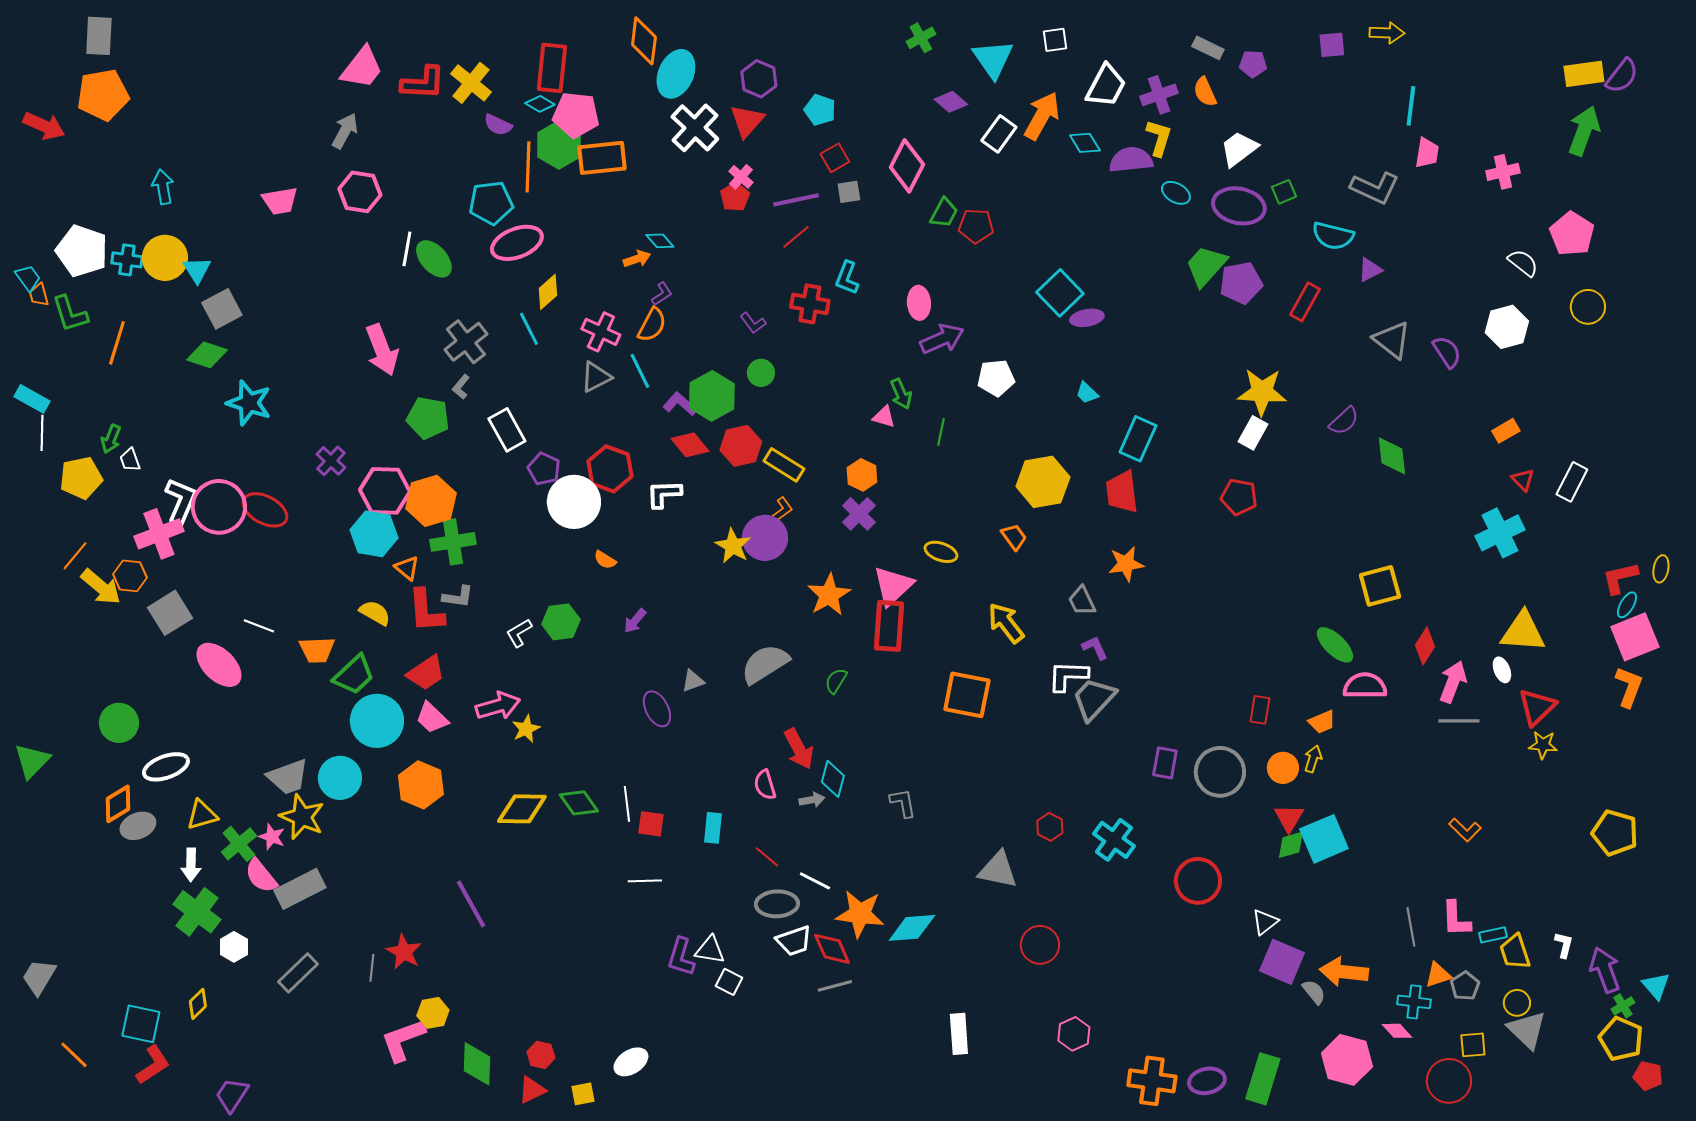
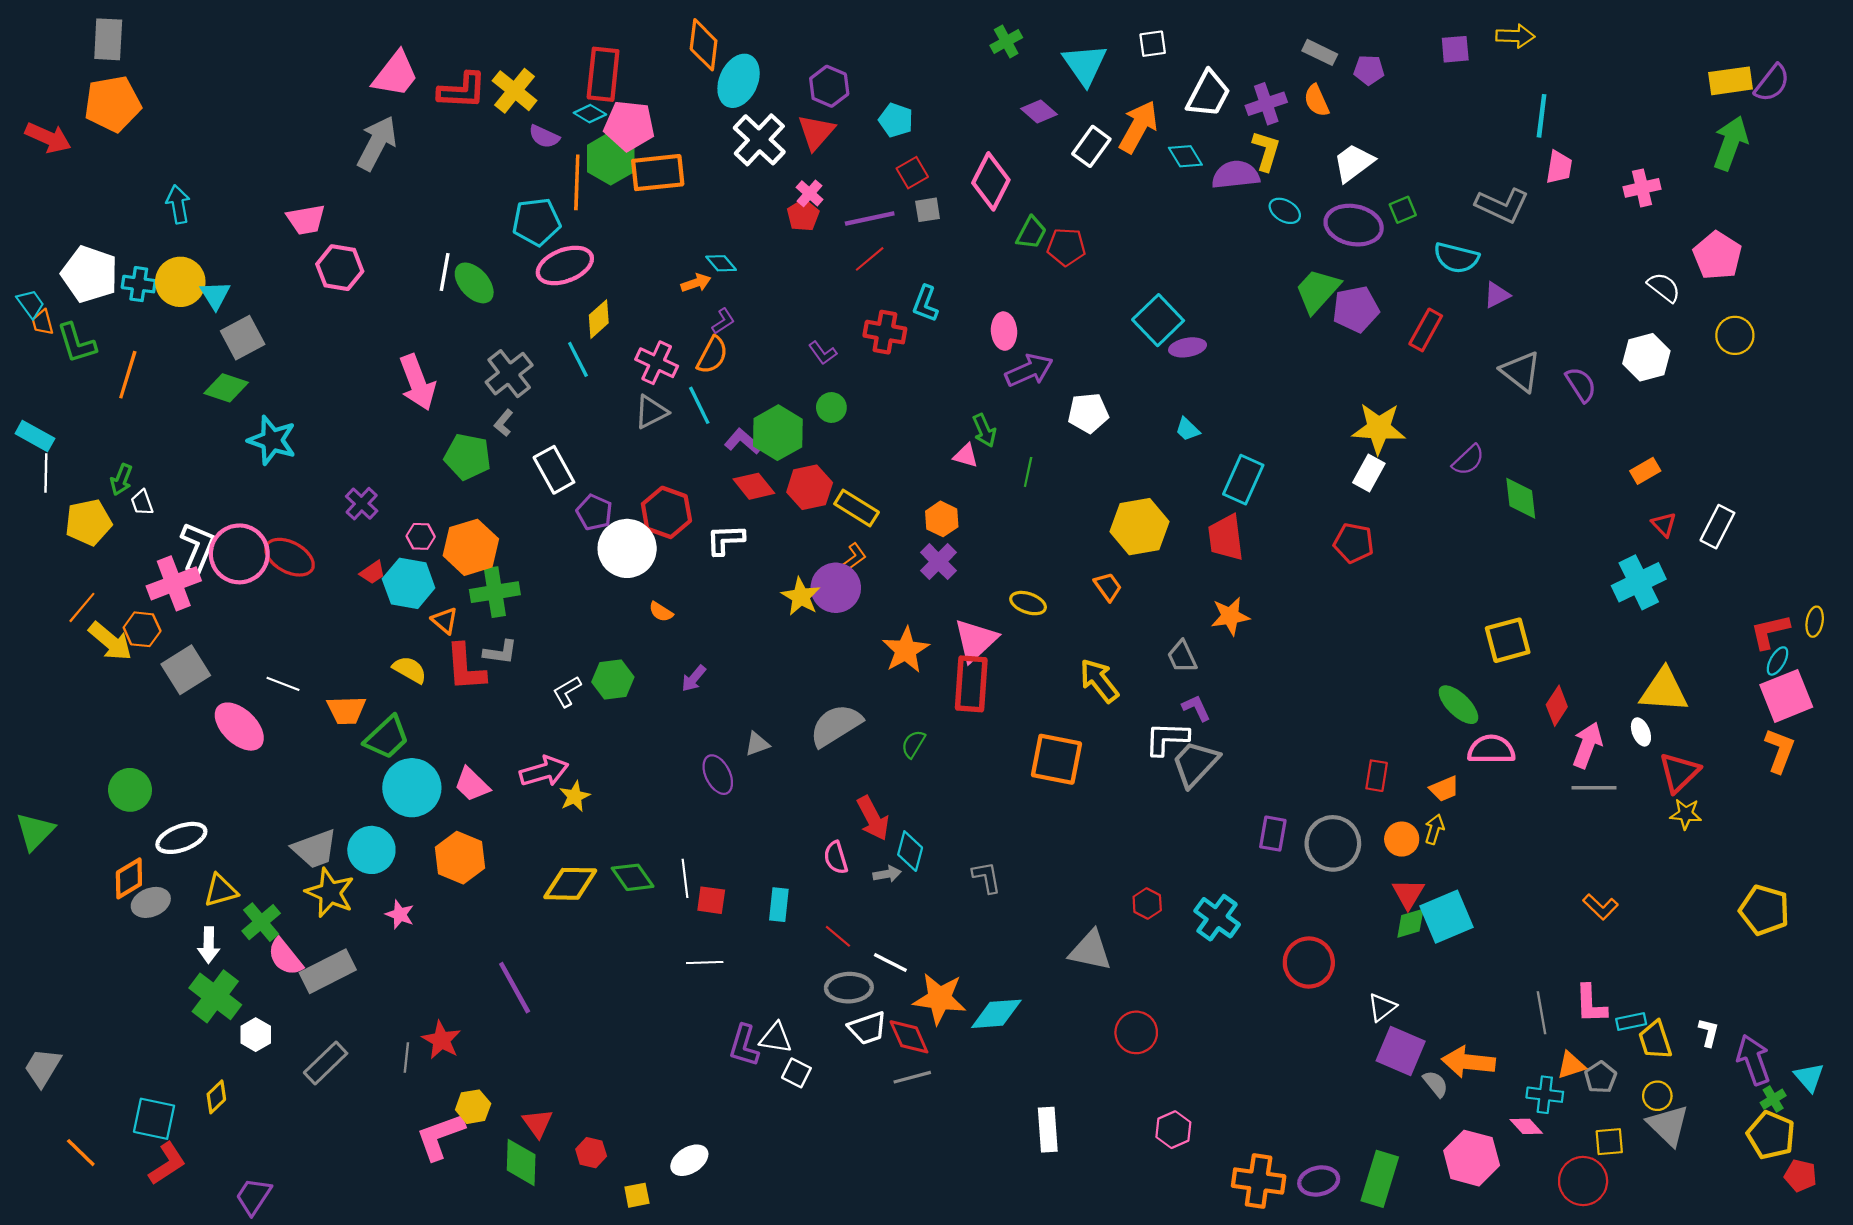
gray arrow: (345, 131) -> (377, 143), size x1.4
pink hexagon: (360, 192) -> (340, 268), moved
pink hexagon: (385, 491) -> (421, 536), size x0.5
red trapezoid: (426, 673) -> (373, 572), moved, size x0.6
pink star: (272, 837) -> (400, 914), moved
red triangle: (532, 1090) -> (538, 1123), moved, turned -40

